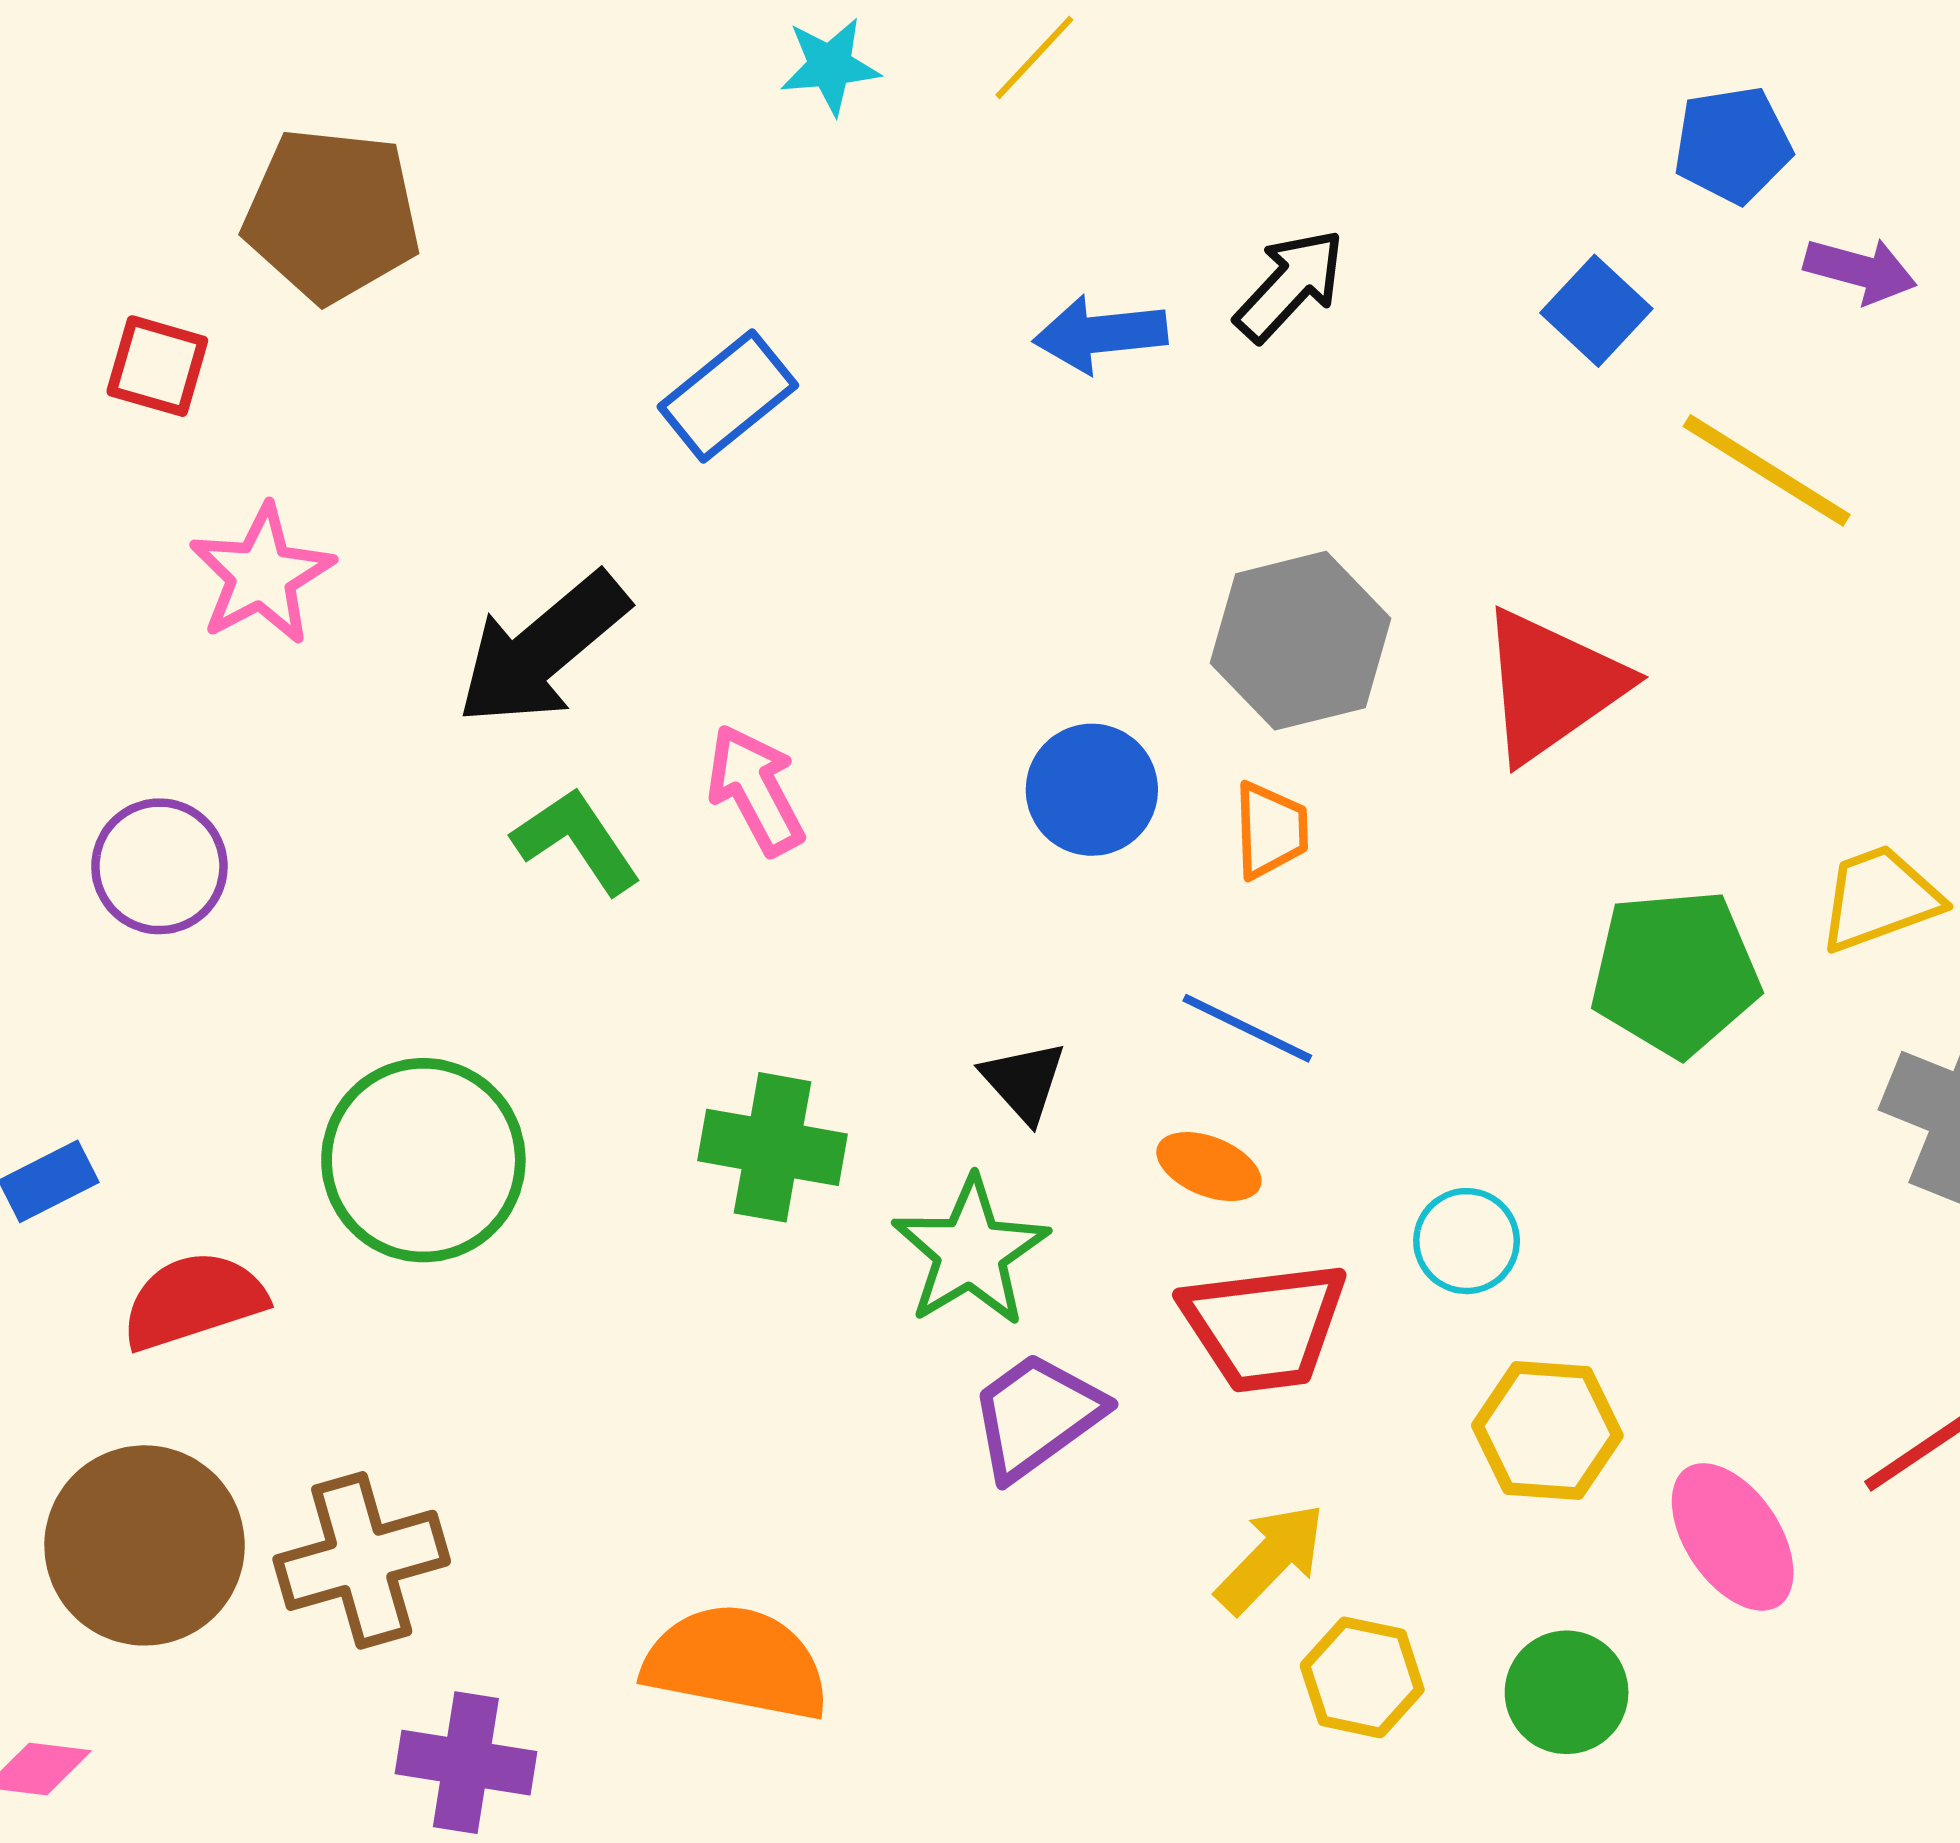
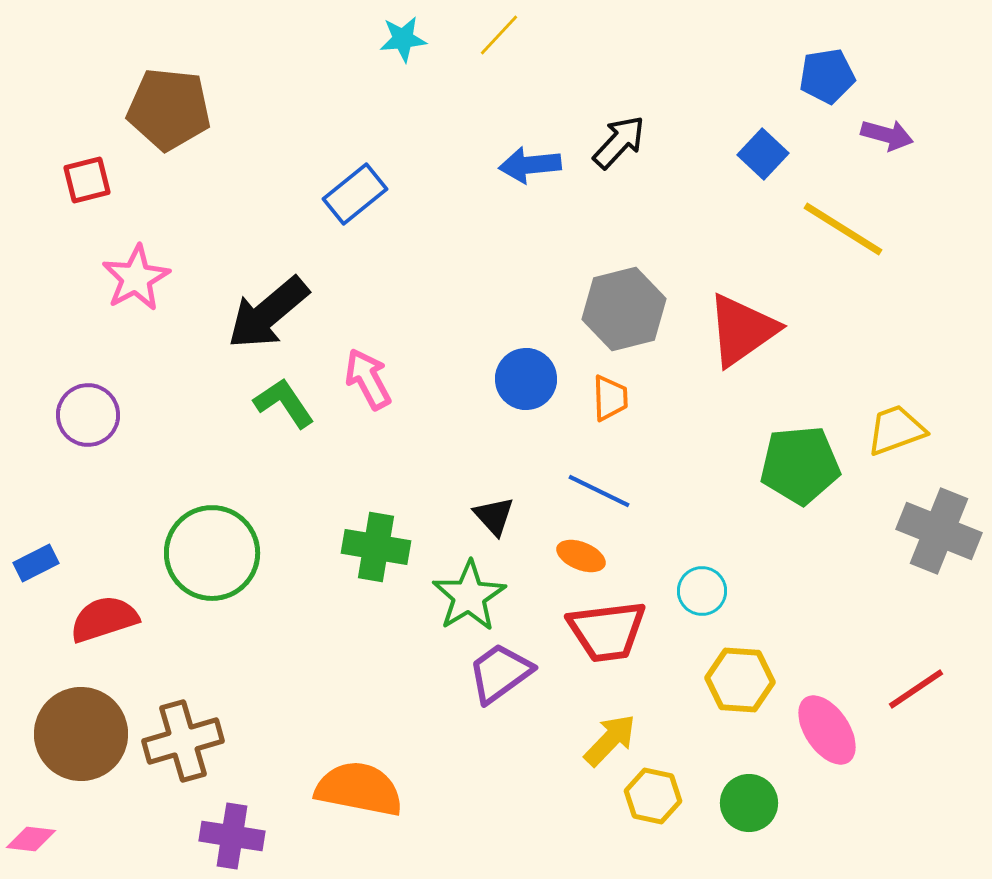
red square: (157, 366) -> (87, 180), turned -30

